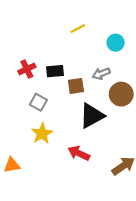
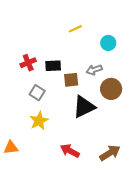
red arrow: (79, 153) -> (70, 151), moved

